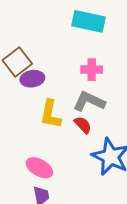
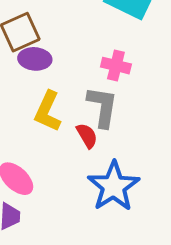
gray L-shape: (89, 101) -> (102, 107), turned 60

